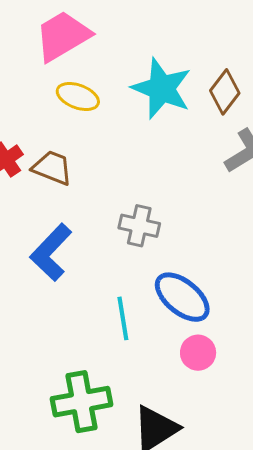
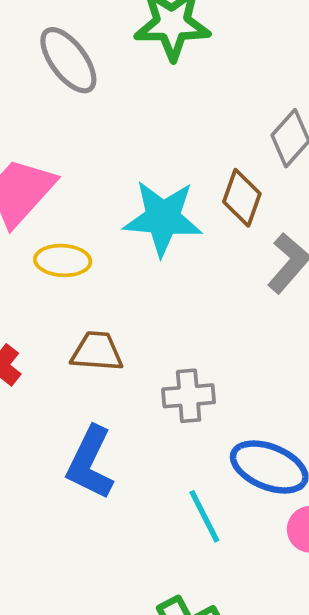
brown trapezoid: (52, 168) -> (97, 352), moved

